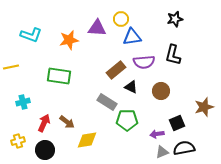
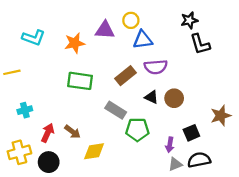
black L-shape: (173, 55) -> (200, 44), moved, turned -30
green rectangle: (59, 76) -> (80, 81), moved
black triangle: (131, 87) -> (151, 97), moved
purple arrow: (157, 134) -> (170, 145), turned -72
yellow cross: (18, 141) -> (19, 152), size x1.5

